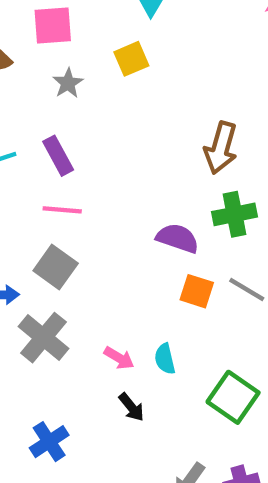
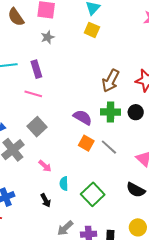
yellow square: (131, 59) -> (92, 30), moved, turned 35
gray square: (56, 267) -> (37, 127), moved
cyan semicircle: (165, 359) -> (64, 184), moved
black arrow: (131, 407) -> (46, 200), moved

